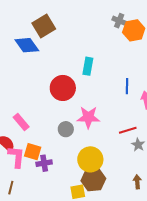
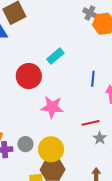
cyan rectangle: (88, 66) -> (55, 56), turned 36
gray circle: (66, 129) -> (25, 144), moved

